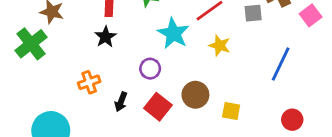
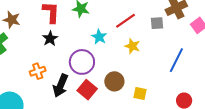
cyan star: (173, 33) -> (99, 37), size x0.7
purple circle: (150, 69) -> (82, 62), size x1.6
black arrow: (121, 102) -> (61, 86), size x1.6

